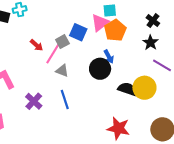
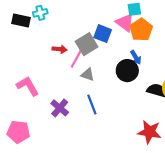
pink triangle: (100, 23) -> (125, 23), turned -42
gray square: (62, 42) -> (87, 44), size x1.5
red arrow: (36, 45) -> (60, 49), turned -32

